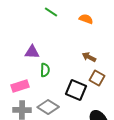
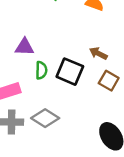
black square: (76, 90) -> (70, 72), moved

